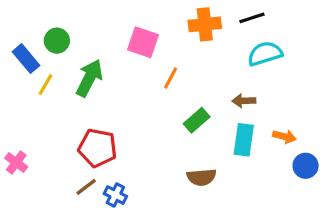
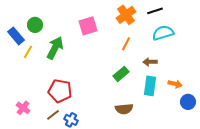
orange cross: (205, 24) -> (126, 15), turned -30
pink square: (143, 42) -> (88, 26), turned -36
orange line: (171, 78) -> (126, 44), moved
pink cross: (16, 163) -> (23, 108), moved

